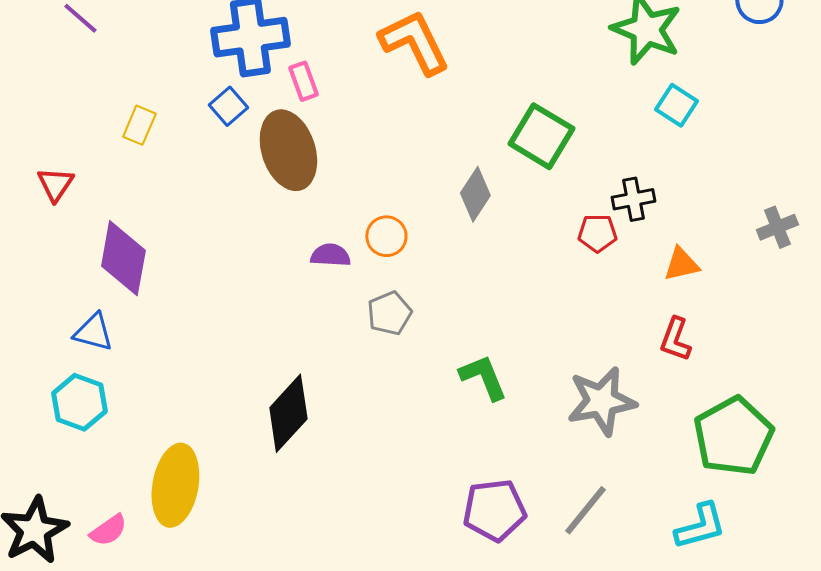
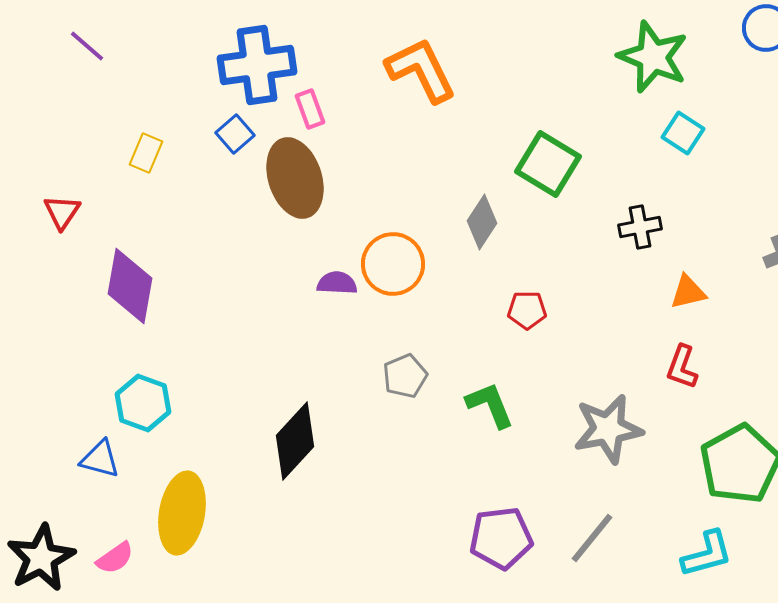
red pentagon: (597, 233) -> (527, 310), moved
orange circle: (386, 236) -> (393, 264), size x1.5
gray pentagon: (389, 313) -> (405, 376), moved
blue triangle: (93, 332) -> (100, 459), moved
cyan hexagon: (79, 402) -> (143, 403), moved

